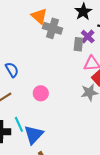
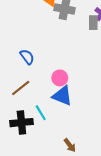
blue triangle: (34, 135) -> (62, 96), moved, turned -45

